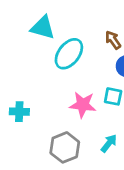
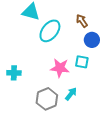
cyan arrow: (109, 143) -> (71, 94), moved

